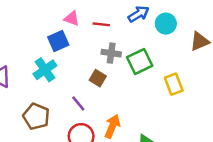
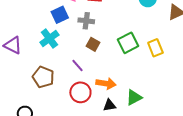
gray cross: (111, 53) -> (86, 21), moved
green square: (140, 61) -> (128, 43), moved
orange arrow: (112, 126) -> (106, 84), turned 78

